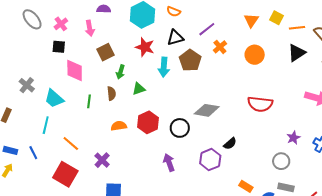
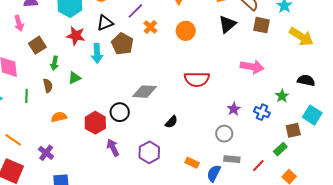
red hexagon: (148, 122) -> (95, 123), moved
purple hexagon: (210, 160) -> (149, 152), moved

